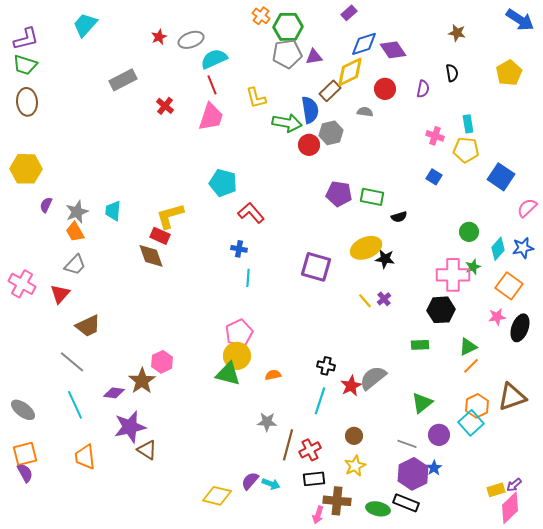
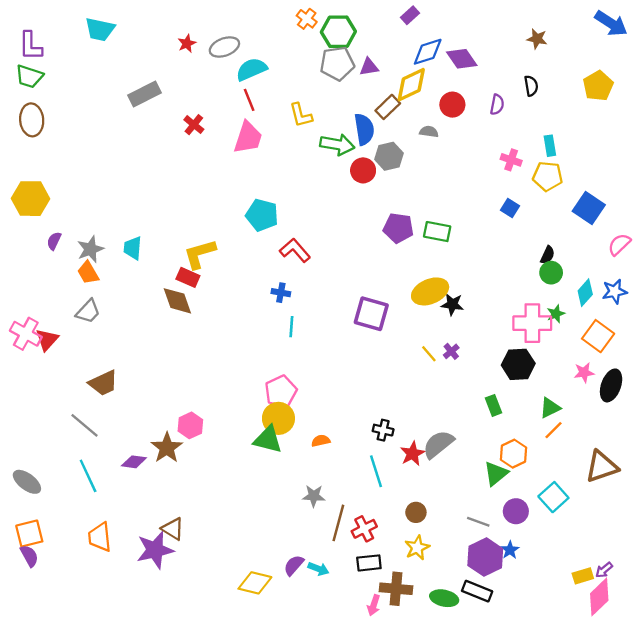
cyan trapezoid: (85, 25) -> (100, 29), turned -120
purple L-shape: (26, 39) -> (30, 46), turned 104
black semicircle: (399, 217) -> (548, 255), moved, turned -49
red triangle: (60, 294) -> (47, 340), moved
green rectangle: (420, 345) -> (494, 405), turned 72
cyan line: (320, 401) -> (376, 471), turned -36
orange hexagon: (477, 406) -> (513, 454), moved
purple star: (130, 427) -> (155, 550), moved

